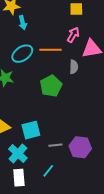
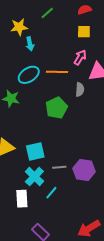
cyan cross: (18, 154) -> (34, 176), moved

